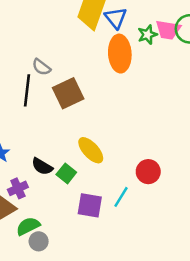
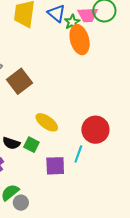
blue triangle: (116, 18) -> (56, 13), moved
orange ellipse: (120, 54) -> (80, 40), moved
red circle: (148, 172) -> (95, 130), size x1.4

